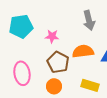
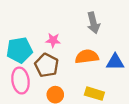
cyan pentagon: (21, 26) -> (19, 50), moved
brown pentagon: (58, 62) -> (47, 65), moved

